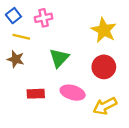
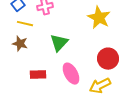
red circle: (104, 67) -> (108, 59), moved
pink ellipse: (73, 93) -> (71, 74), turned 45

